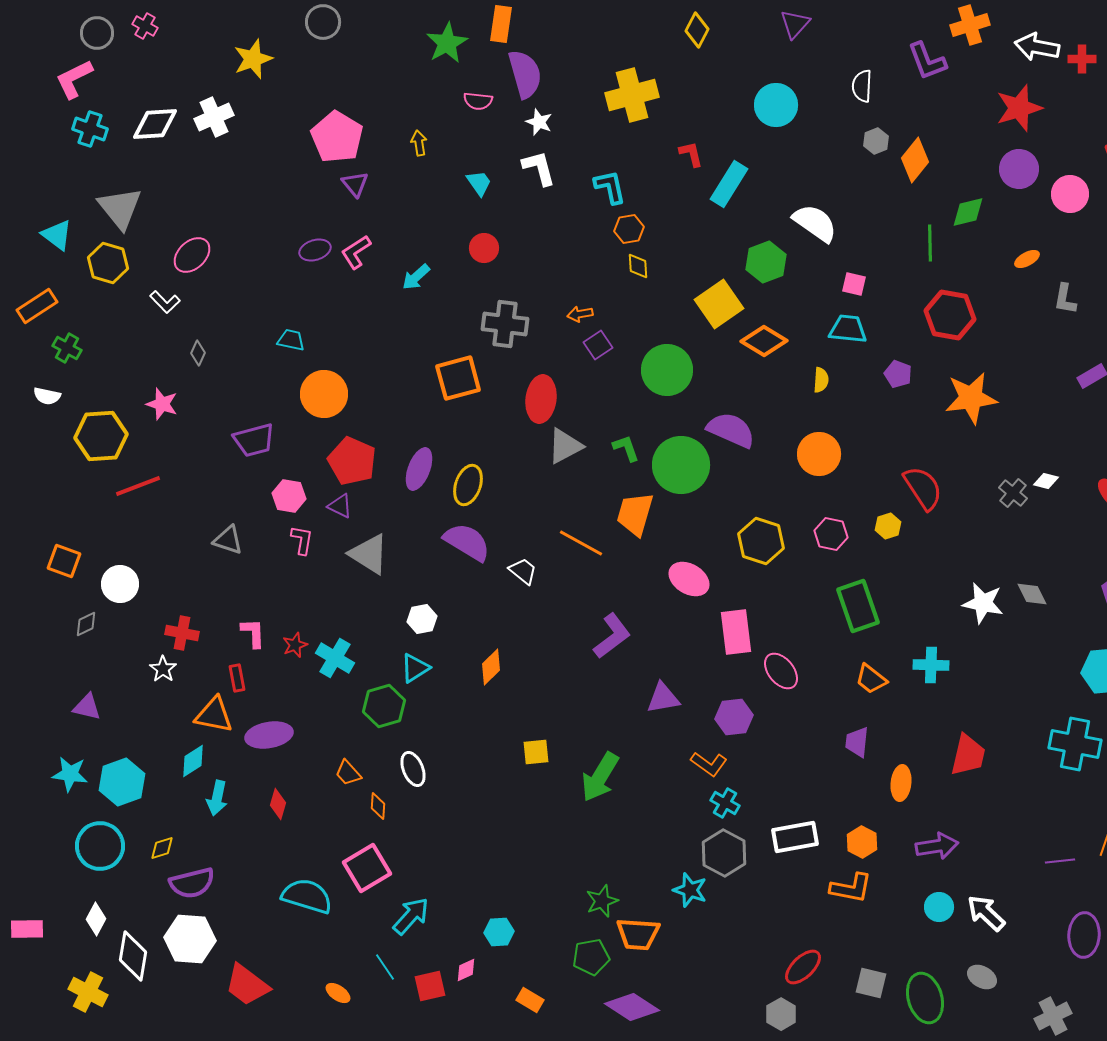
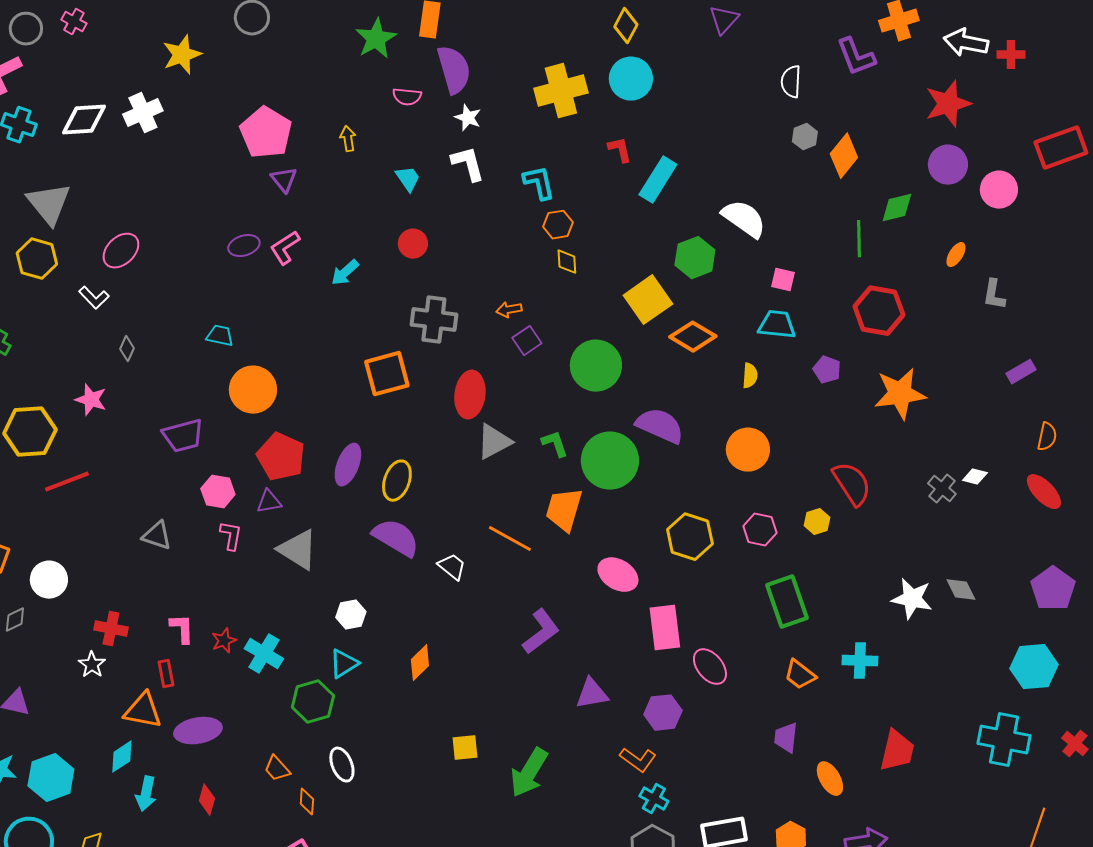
cyan circle: (776, 105) -> (631, 79), moved
orange ellipse: (1027, 259) -> (956, 255), turned -30
purple triangle: (340, 506) -> (269, 502), turned -36
orange ellipse: (901, 783) -> (830, 779), turned -36

